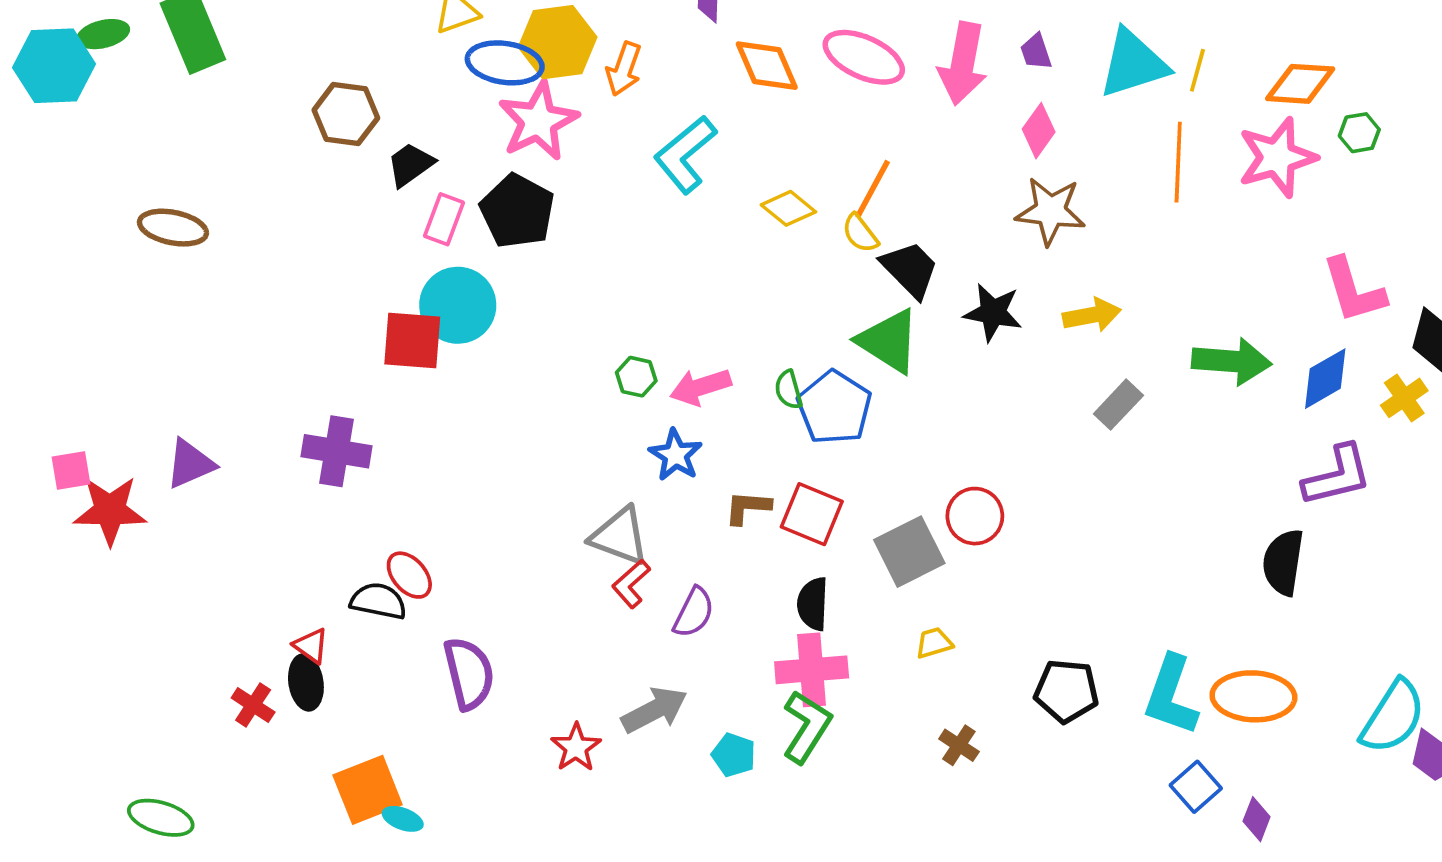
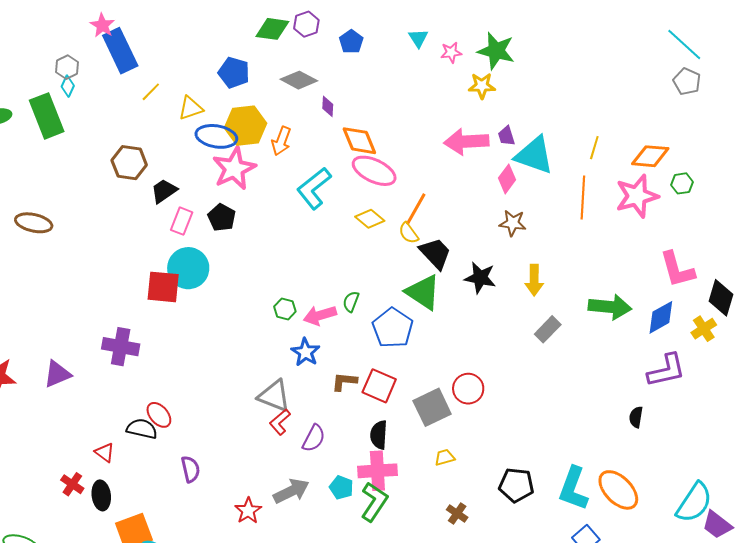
pink ellipse: (864, 57) -> (374, 171), moved
pink arrow: (963, 64) -> (466, 142), turned 75
cyan triangle: (1133, 64) -> (534, 155), moved, turned 36
black pentagon: (517, 211) -> (222, 217), size x0.7
brown star: (1050, 211) -> (513, 223), size x0.7
yellow arrow: (1092, 315) -> (534, 280), turned 100
green semicircle: (788, 390) -> (351, 302), moved, turned 35
purple triangle: (190, 464) -> (57, 374), moved
black semicircle: (1283, 562) -> (636, 417), size x0.6
purple semicircle: (469, 673) -> (190, 469), size x0.7
black ellipse: (306, 682) -> (101, 495), moved
orange ellipse: (1253, 696) -> (618, 490), turned 42
cyan pentagon: (734, 755) -> (341, 488), moved

